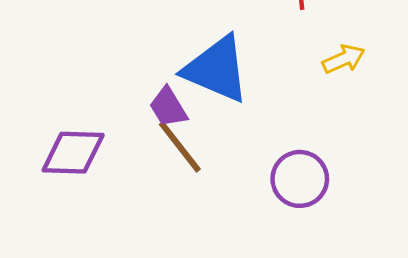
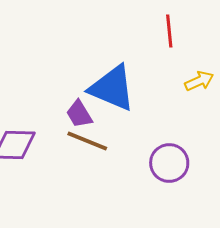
brown line: (180, 147) -> (87, 141), turned -30

